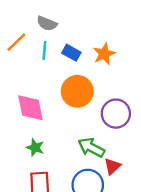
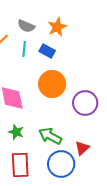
orange star: (104, 54) -> (57, 27), moved
green arrow: (91, 148) -> (50, 136), moved

